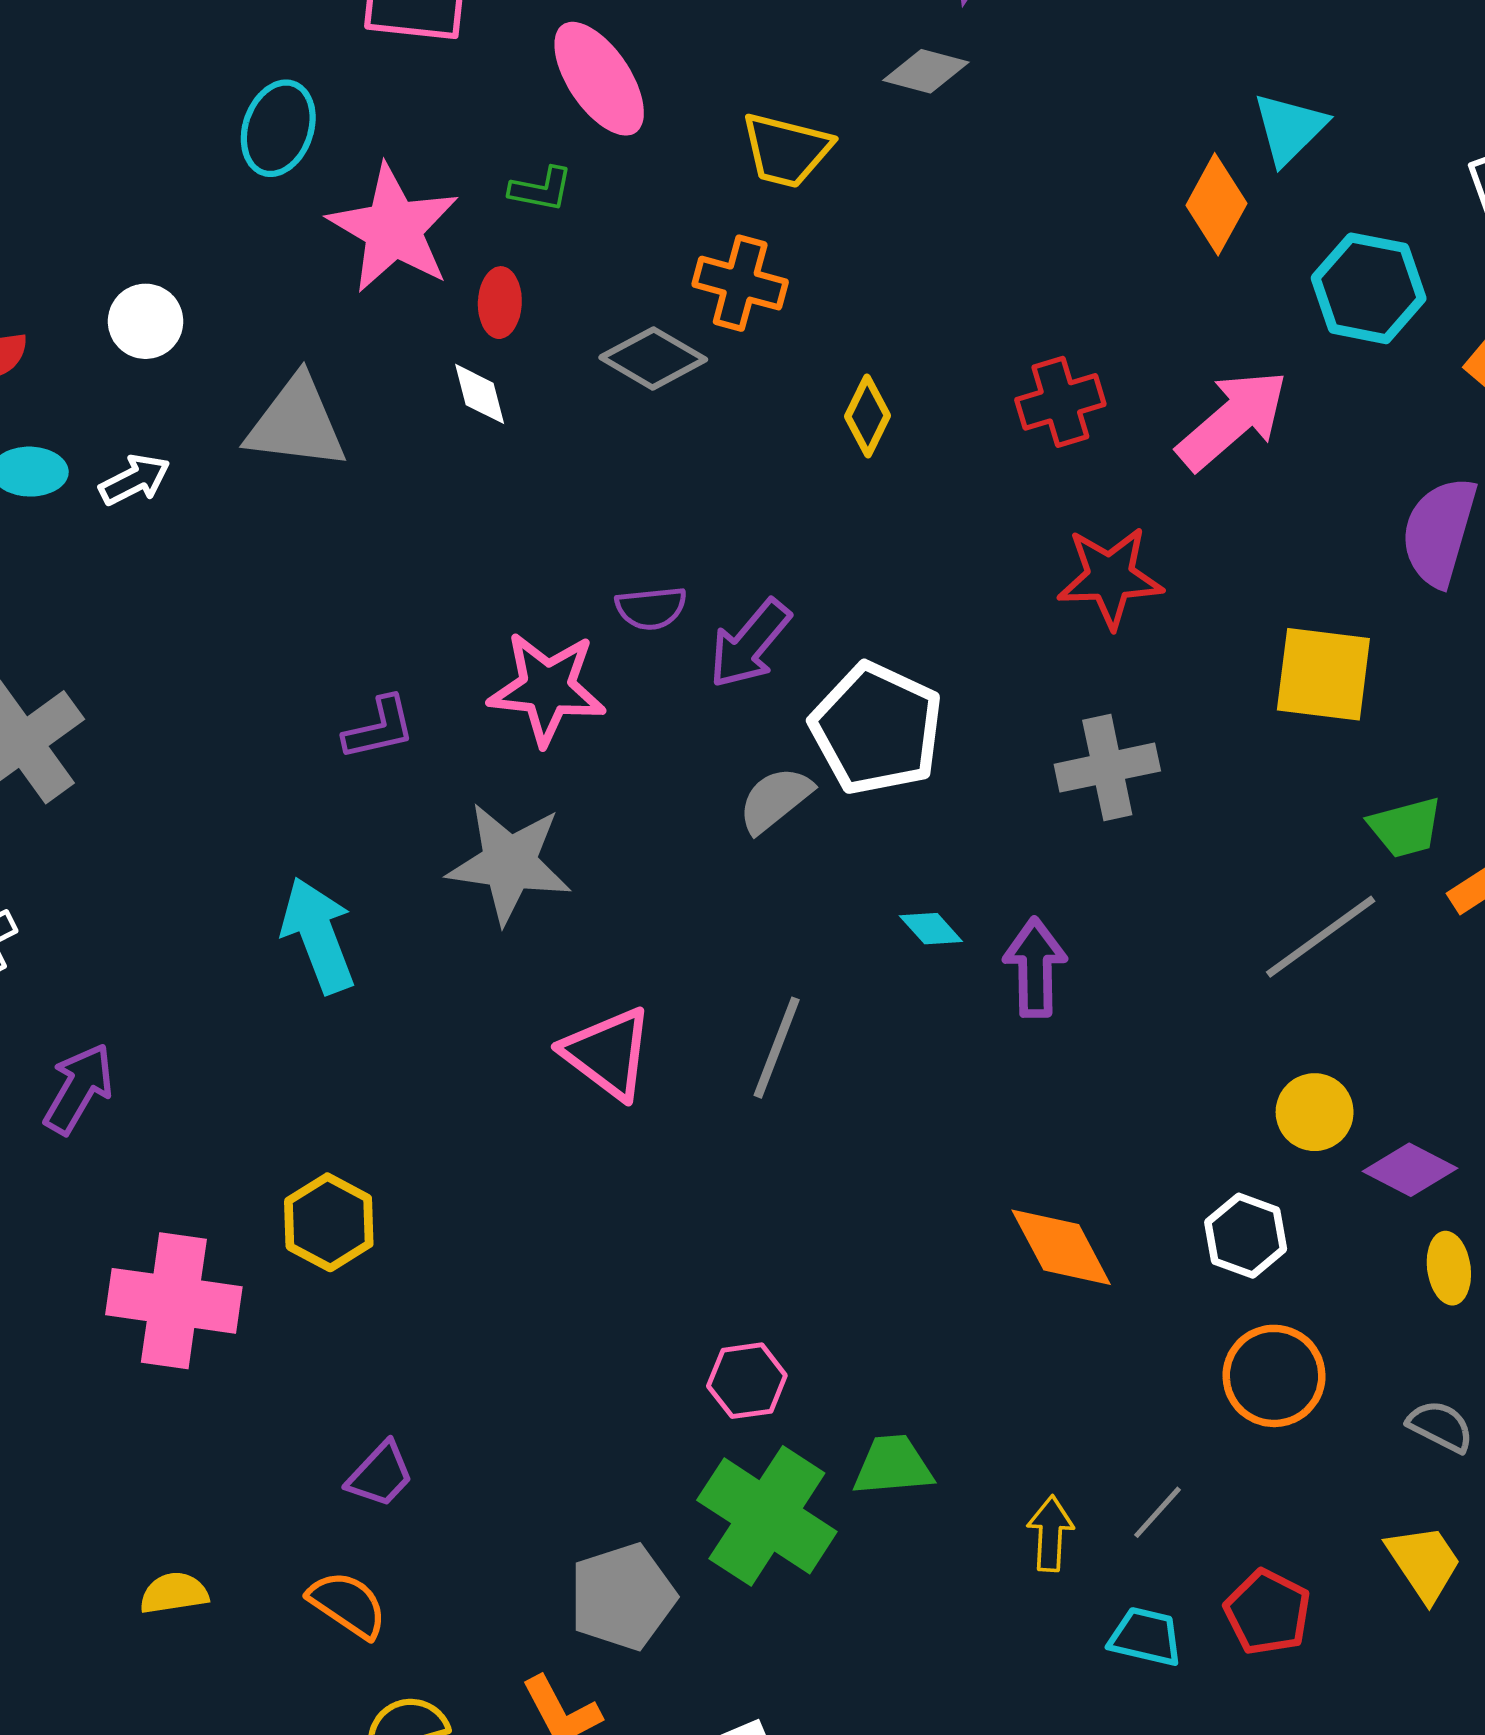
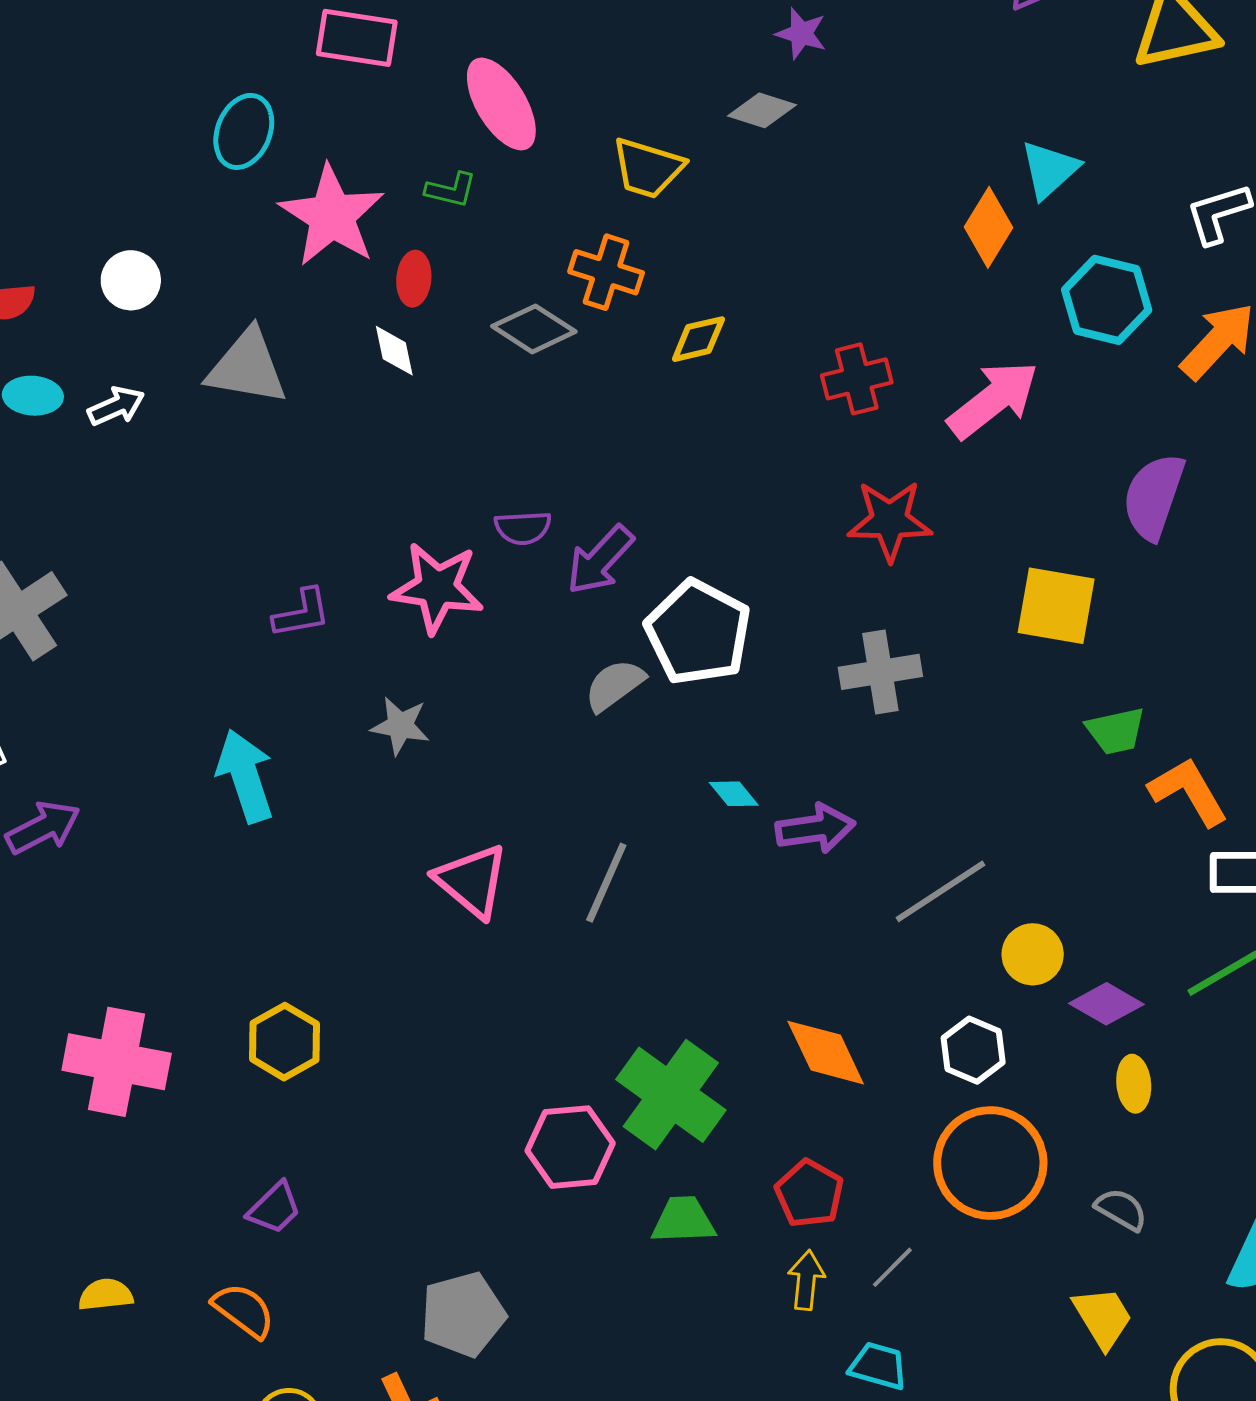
yellow diamond: (867, 416) -> (698, 339), moved, turned 48
gray star: (509, 863) -> (400, 726), size x0.6
gray line: (1321, 937) -> (941, 891), moved
purple arrow: (1035, 967) -> (815, 829), turned 80
purple arrow: (79, 1089) -> (43, 828), moved, turned 30
yellow hexagon: (329, 1222) -> (284, 1042), moved
orange circle: (1274, 1376) -> (990, 1163), size x1.4
pink hexagon: (747, 1381) -> (570, 1147), size x1.4
green cross: (767, 1516) -> (671, 1095), moved
red pentagon: (1268, 1612) -> (809, 1194), moved

